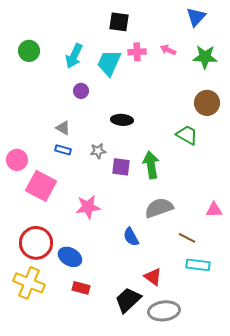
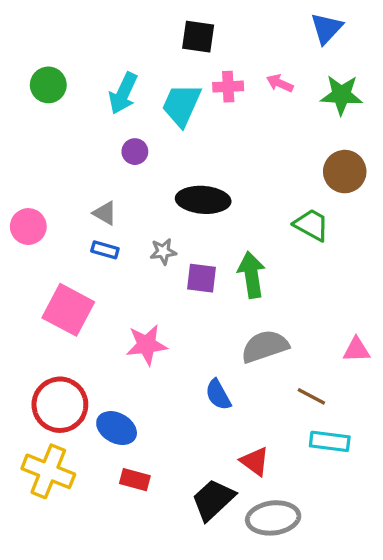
black ellipse: (122, 120) -> (203, 200), size x1.4
pink circle: (17, 160) -> (28, 227), moved

